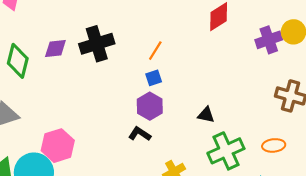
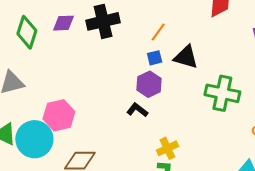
black triangle: (206, 115) -> (186, 57), moved, size x1.5
green cross: (226, 151) -> (222, 93), moved, turned 32

